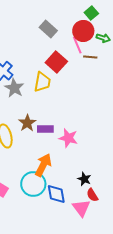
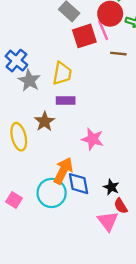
brown line: (90, 57) -> (118, 54), moved
red square: (56, 62) -> (84, 36), moved, turned 30
purple rectangle: (45, 129) -> (66, 100), moved
blue diamond: (56, 194) -> (79, 184), moved

